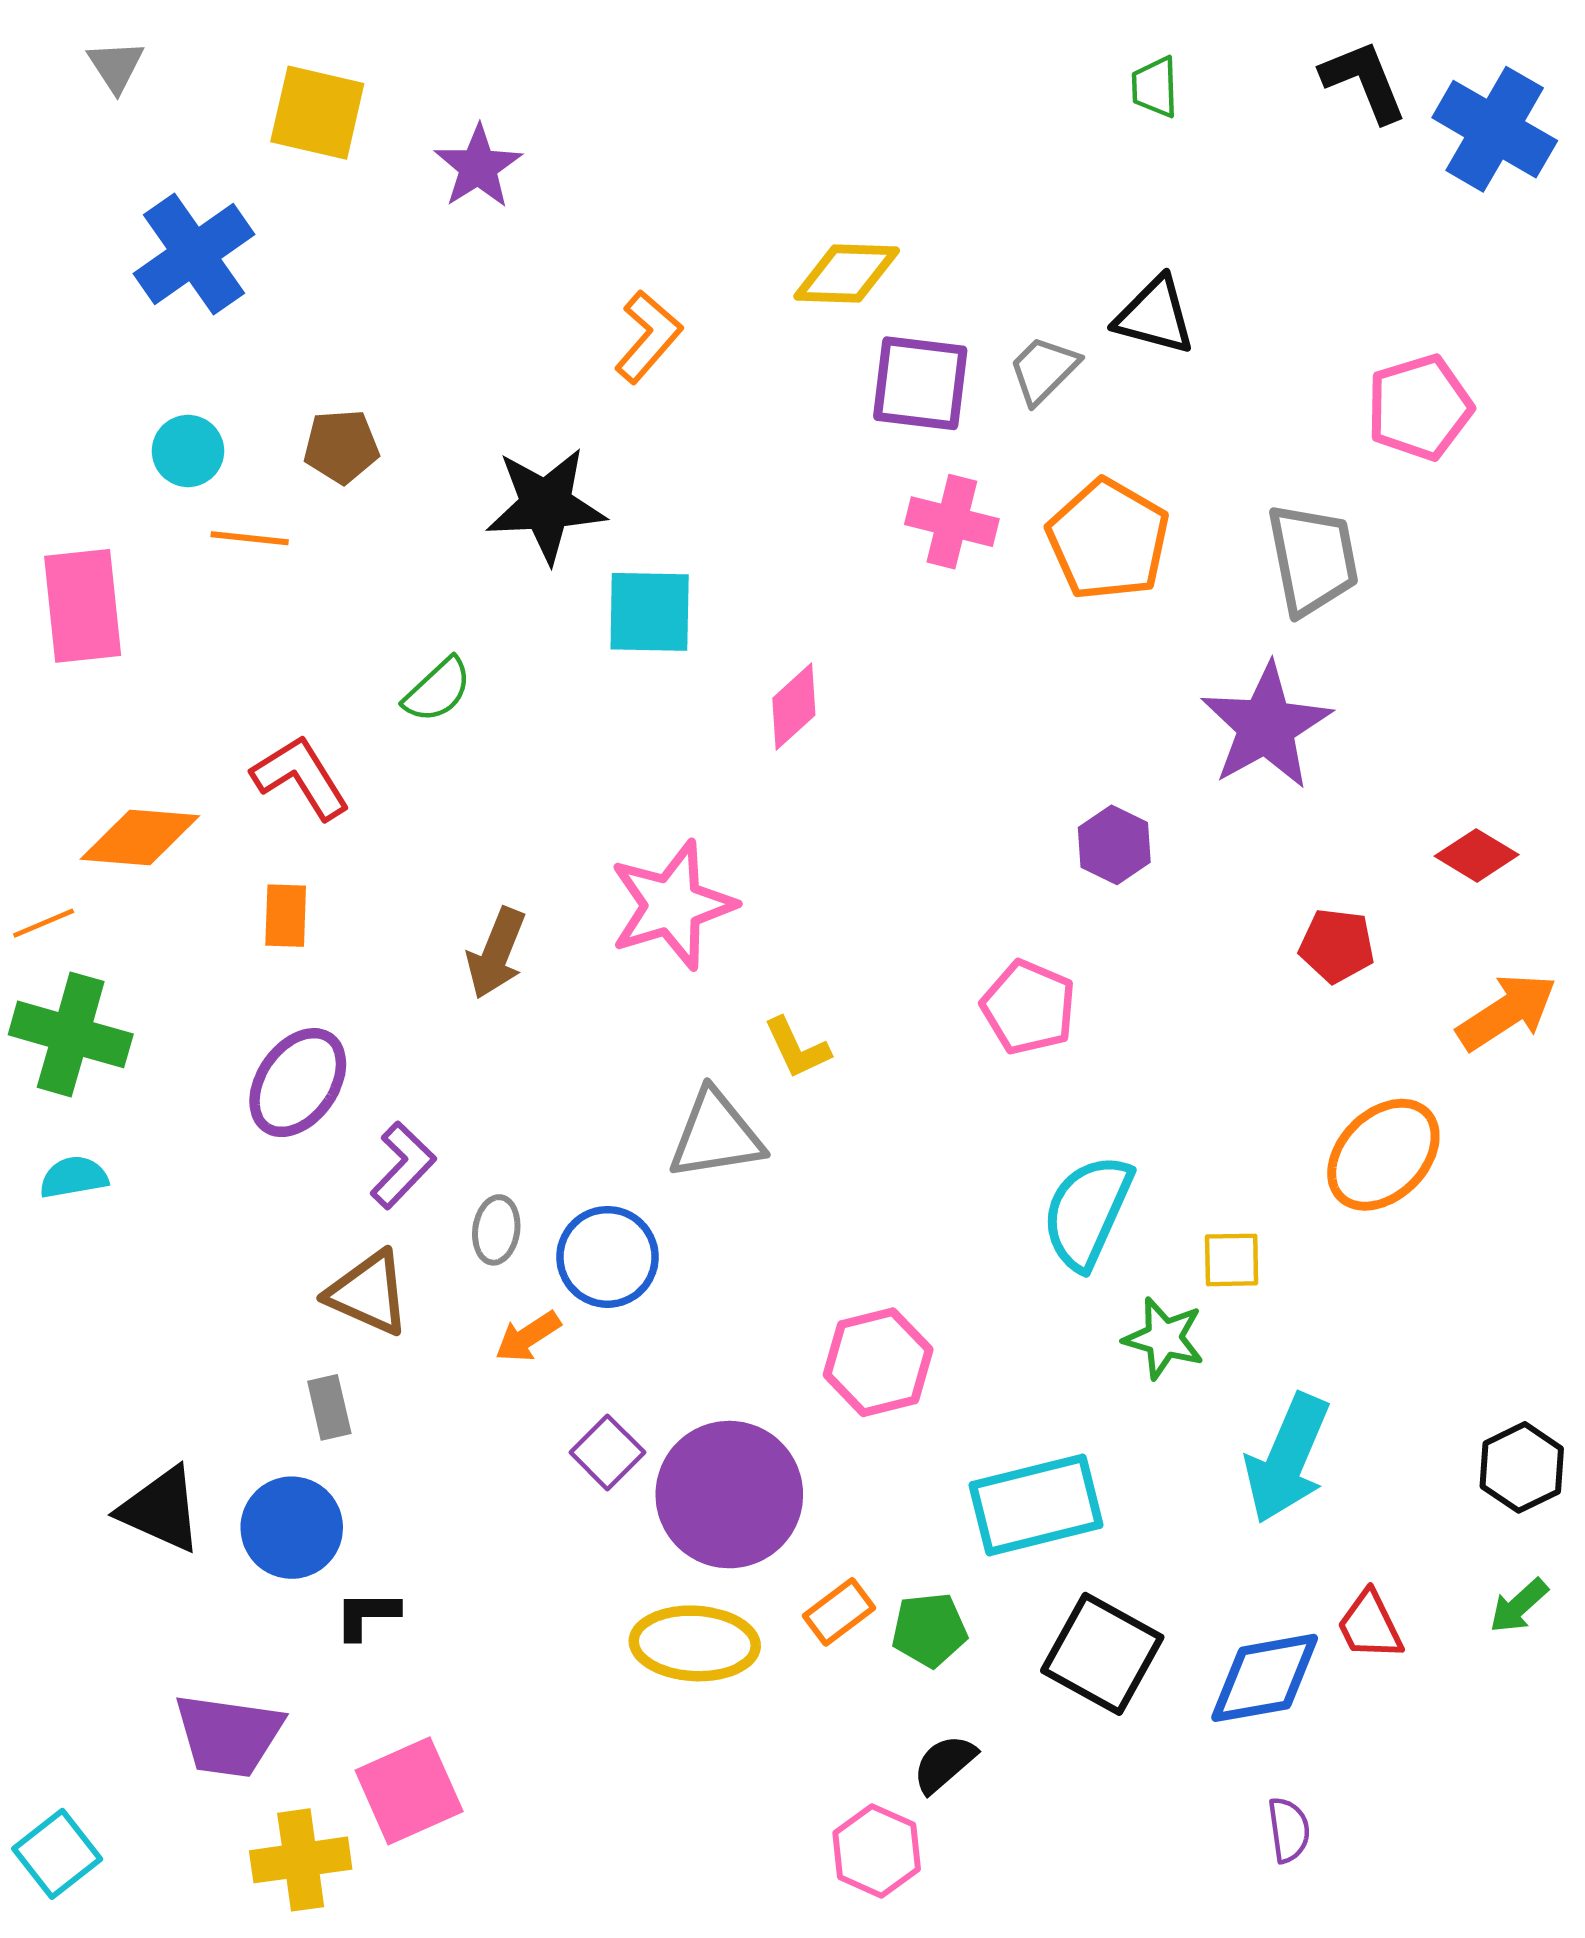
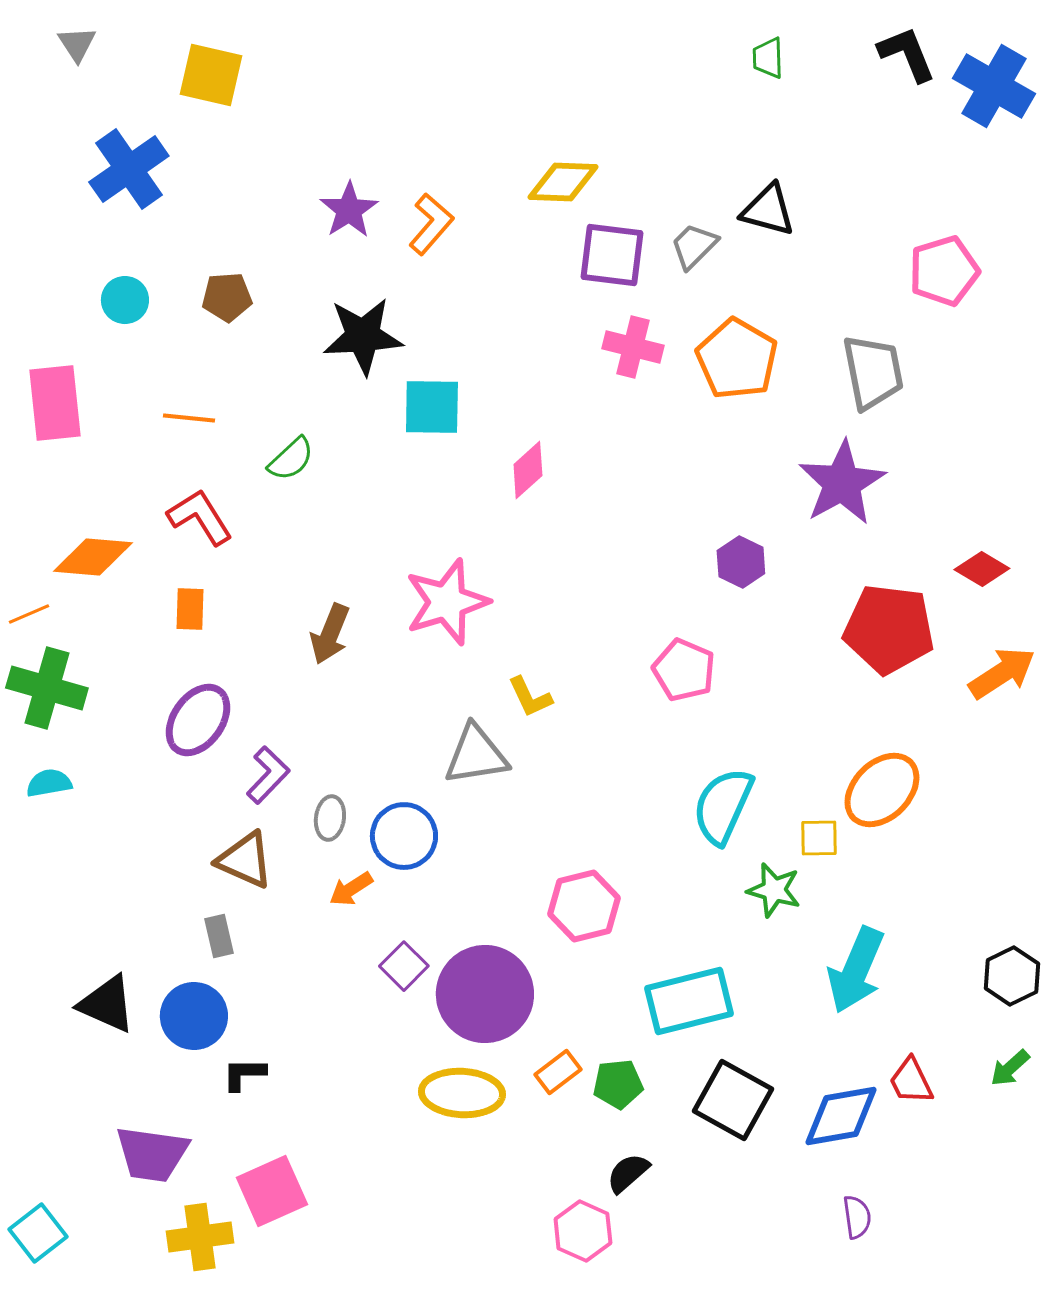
purple star: (478, 167) -> (349, 210), moved
orange line: (250, 538) -> (189, 418), moved
red pentagon: (1337, 946) -> (889, 629), size x1.8
orange ellipse: (1383, 1155) -> (882, 790), moved

